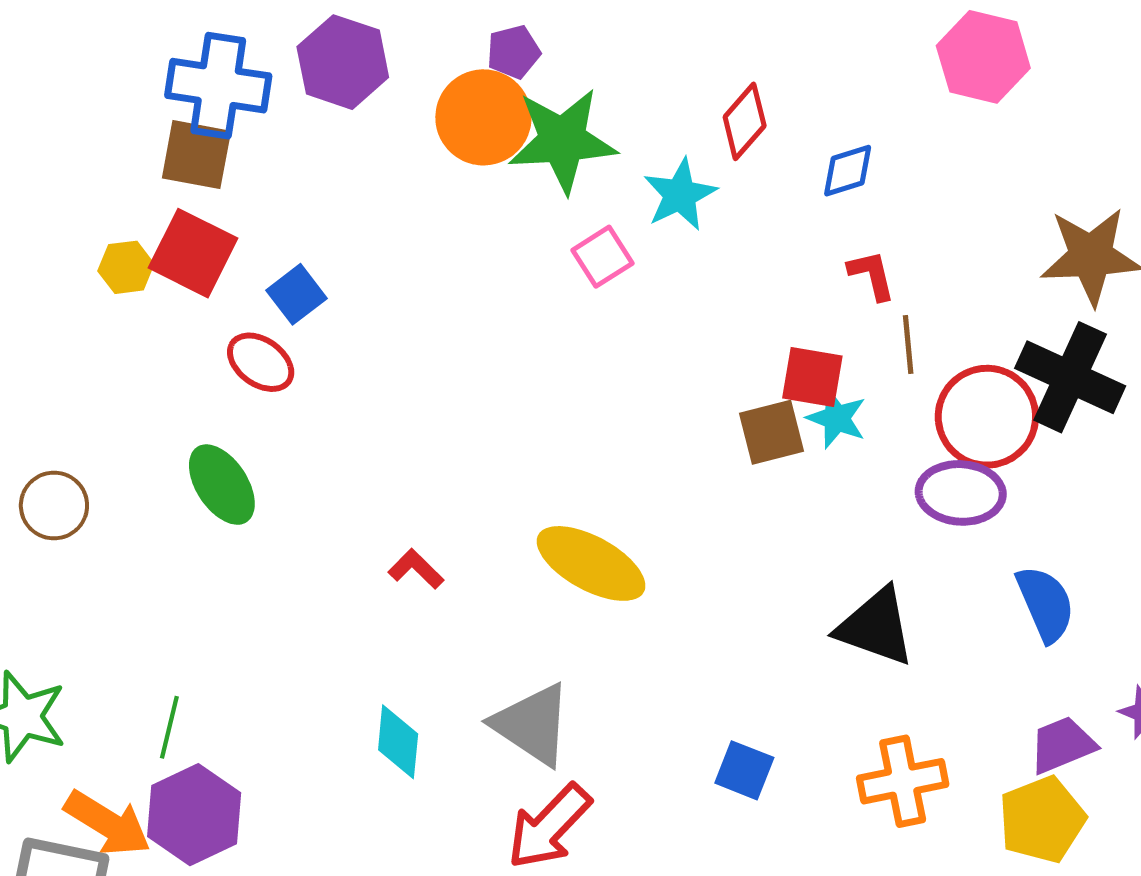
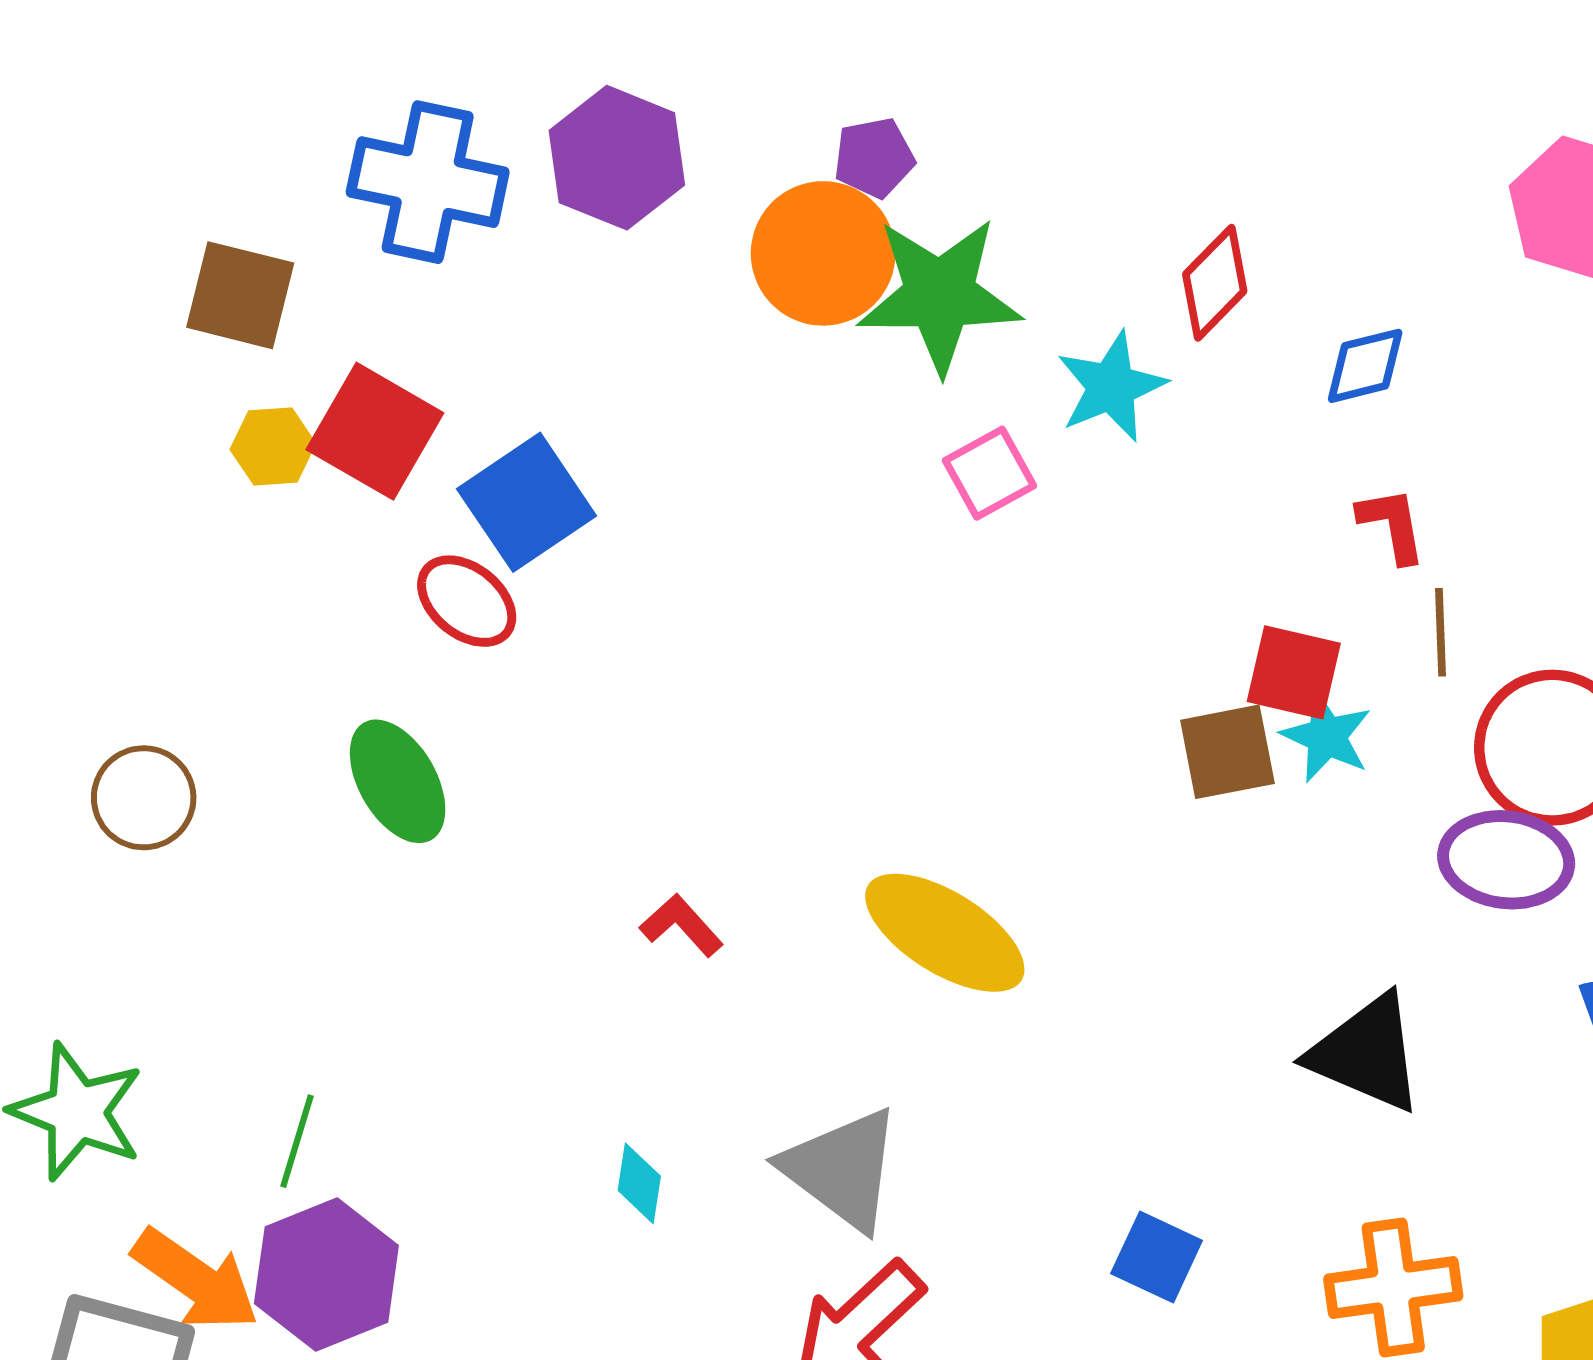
brown square: (196, 155) -> (240, 295), moved
blue square: (296, 294) -> (527, 502), size x1.5
cyan diamond: (398, 742) -> (639, 1183), size x0.7

